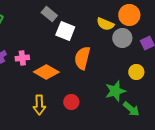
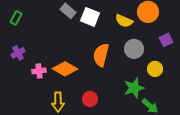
white square: (65, 31) -> (90, 17), moved
gray circle: (122, 38) -> (134, 49), moved
pink cross: (22, 58) -> (39, 71), moved

